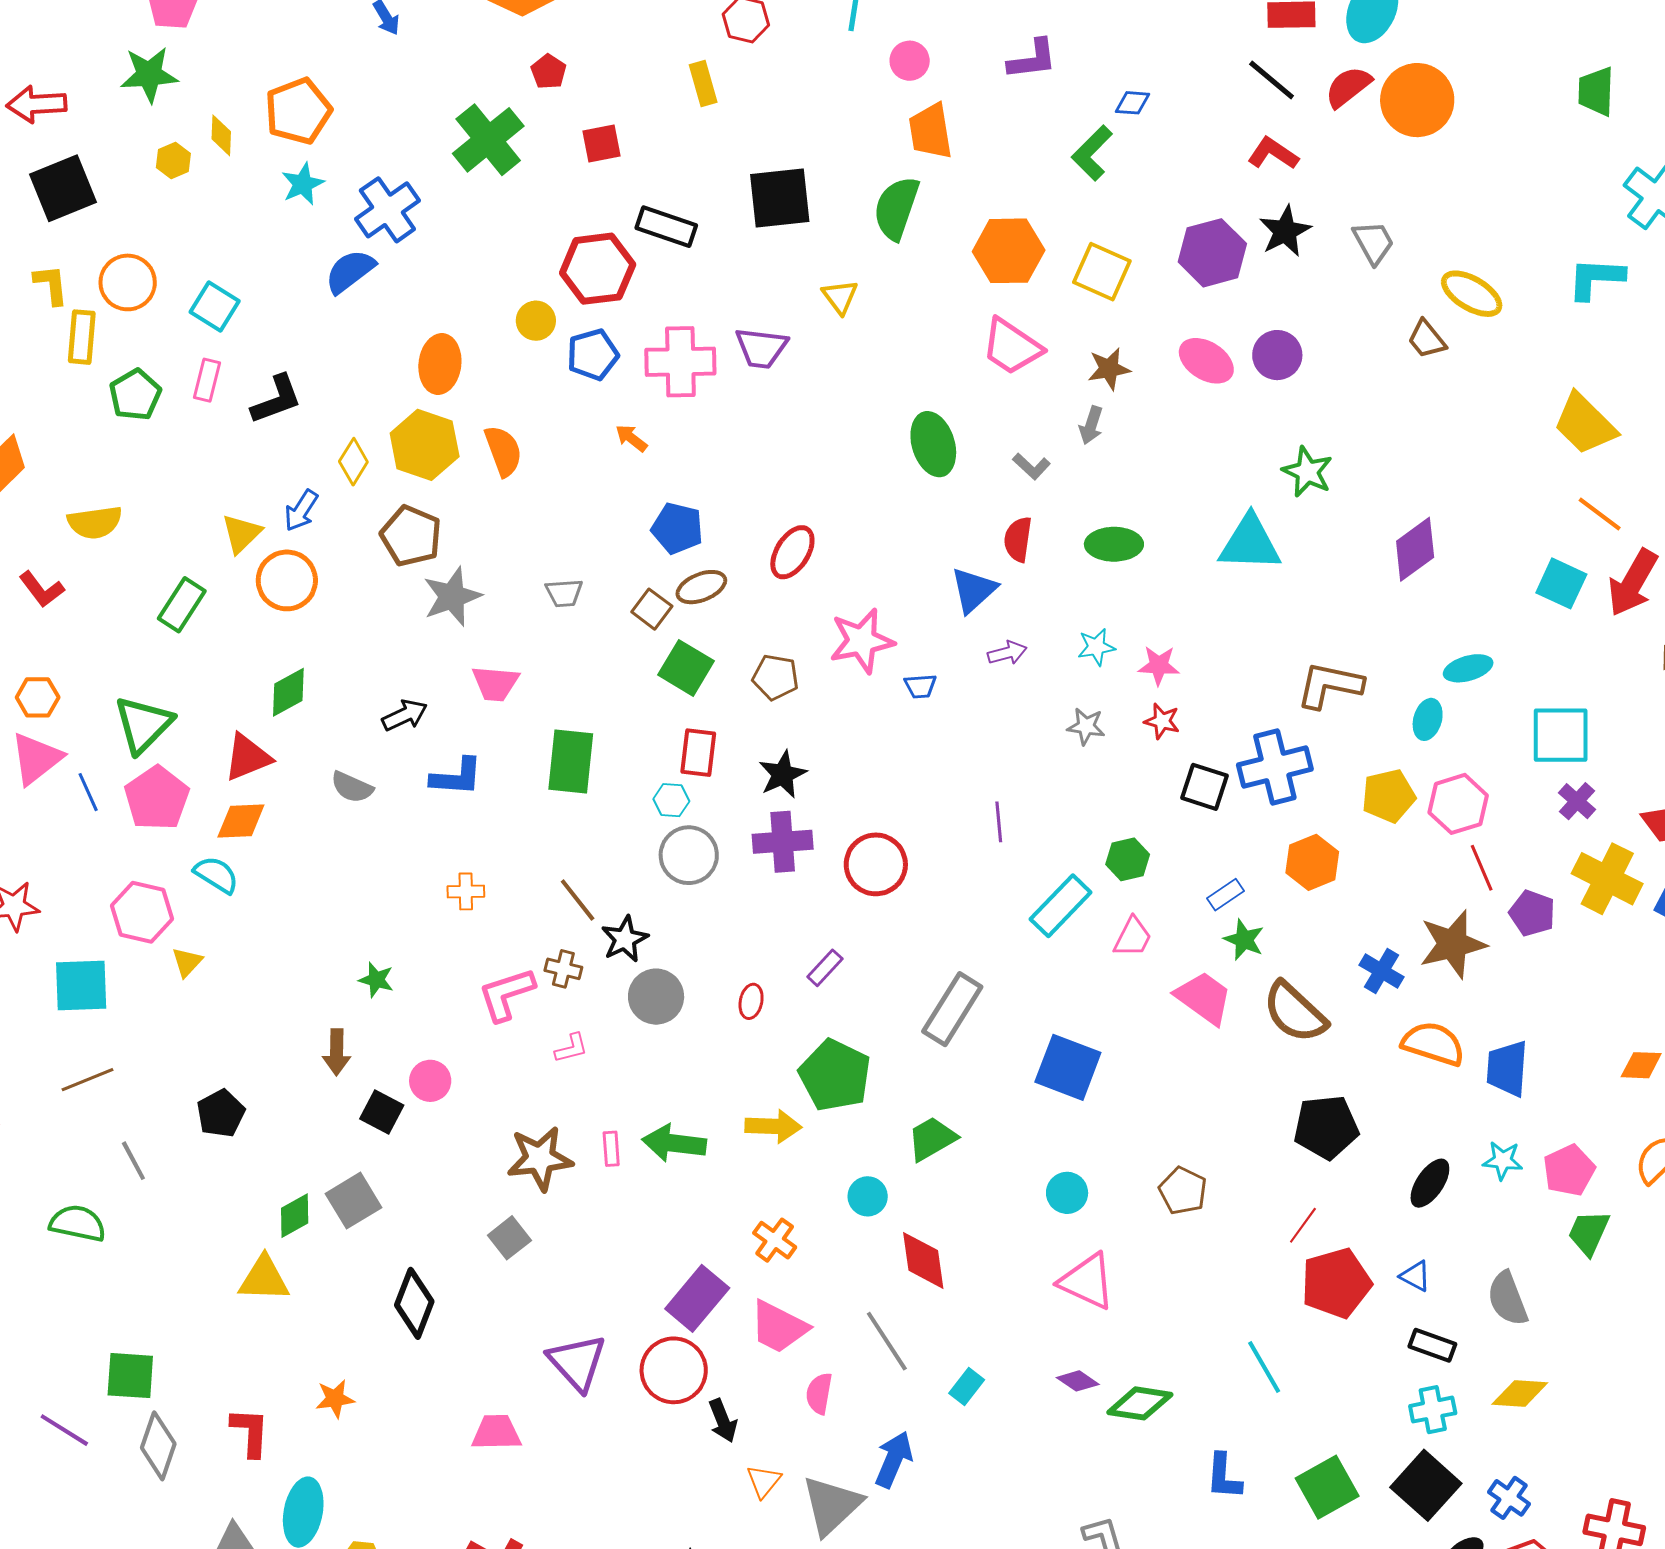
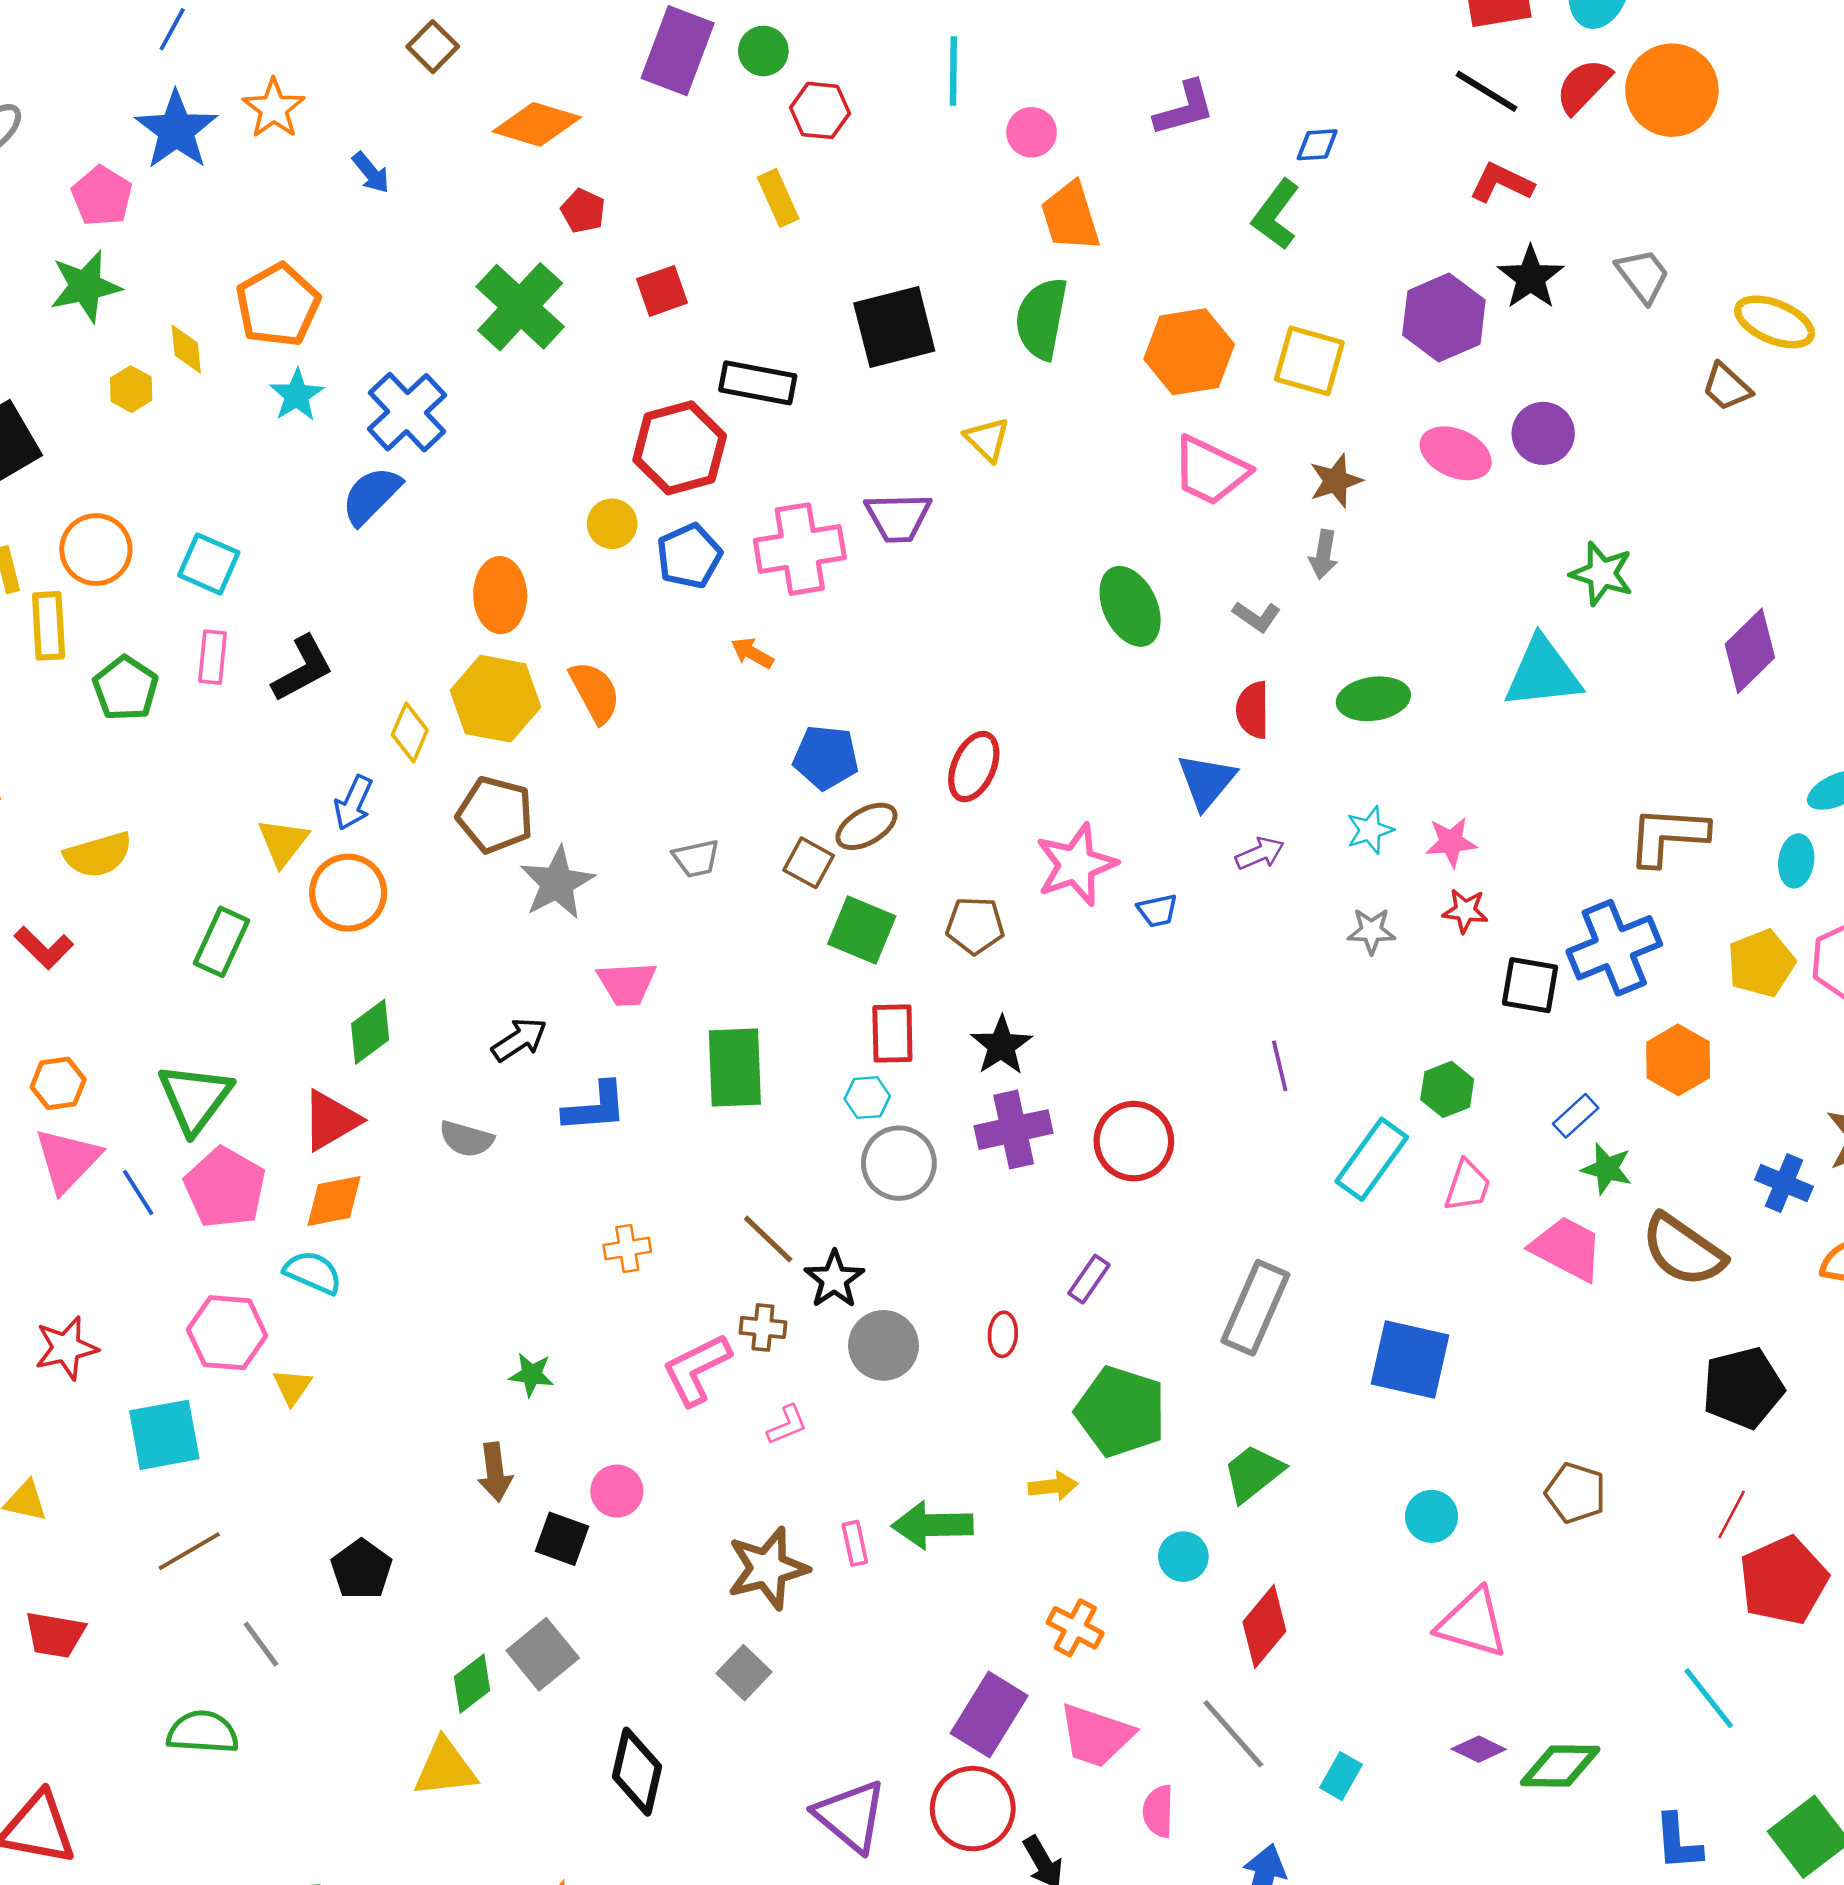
yellow arrow: (773, 1126) -> (1053, 1486), size x0.7
red diamond: (923, 1260) -> (1264, 1627), turned 56

